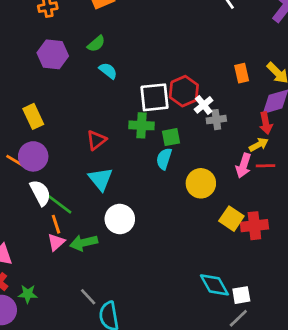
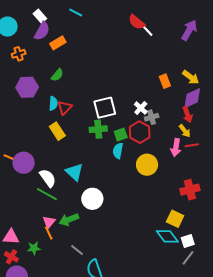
cyan semicircle: (108, 71) -> (53, 103), moved, turned 64
red hexagon: (184, 91) -> (140, 132), moved
yellow rectangle: (33, 116) -> (57, 131), moved
red triangle: (96, 140) -> (65, 108), moved
yellow arrow: (259, 145) -> (185, 131), turned 88
orange line: (15, 161) -> (10, 158), moved
white semicircle: (40, 193) -> (48, 178), moved
yellow square: (231, 219) -> (175, 219), moved
orange line: (56, 224) -> (49, 233), moved
green star: (28, 294) -> (34, 248), moved
gray line: (88, 297) -> (77, 250), moved

